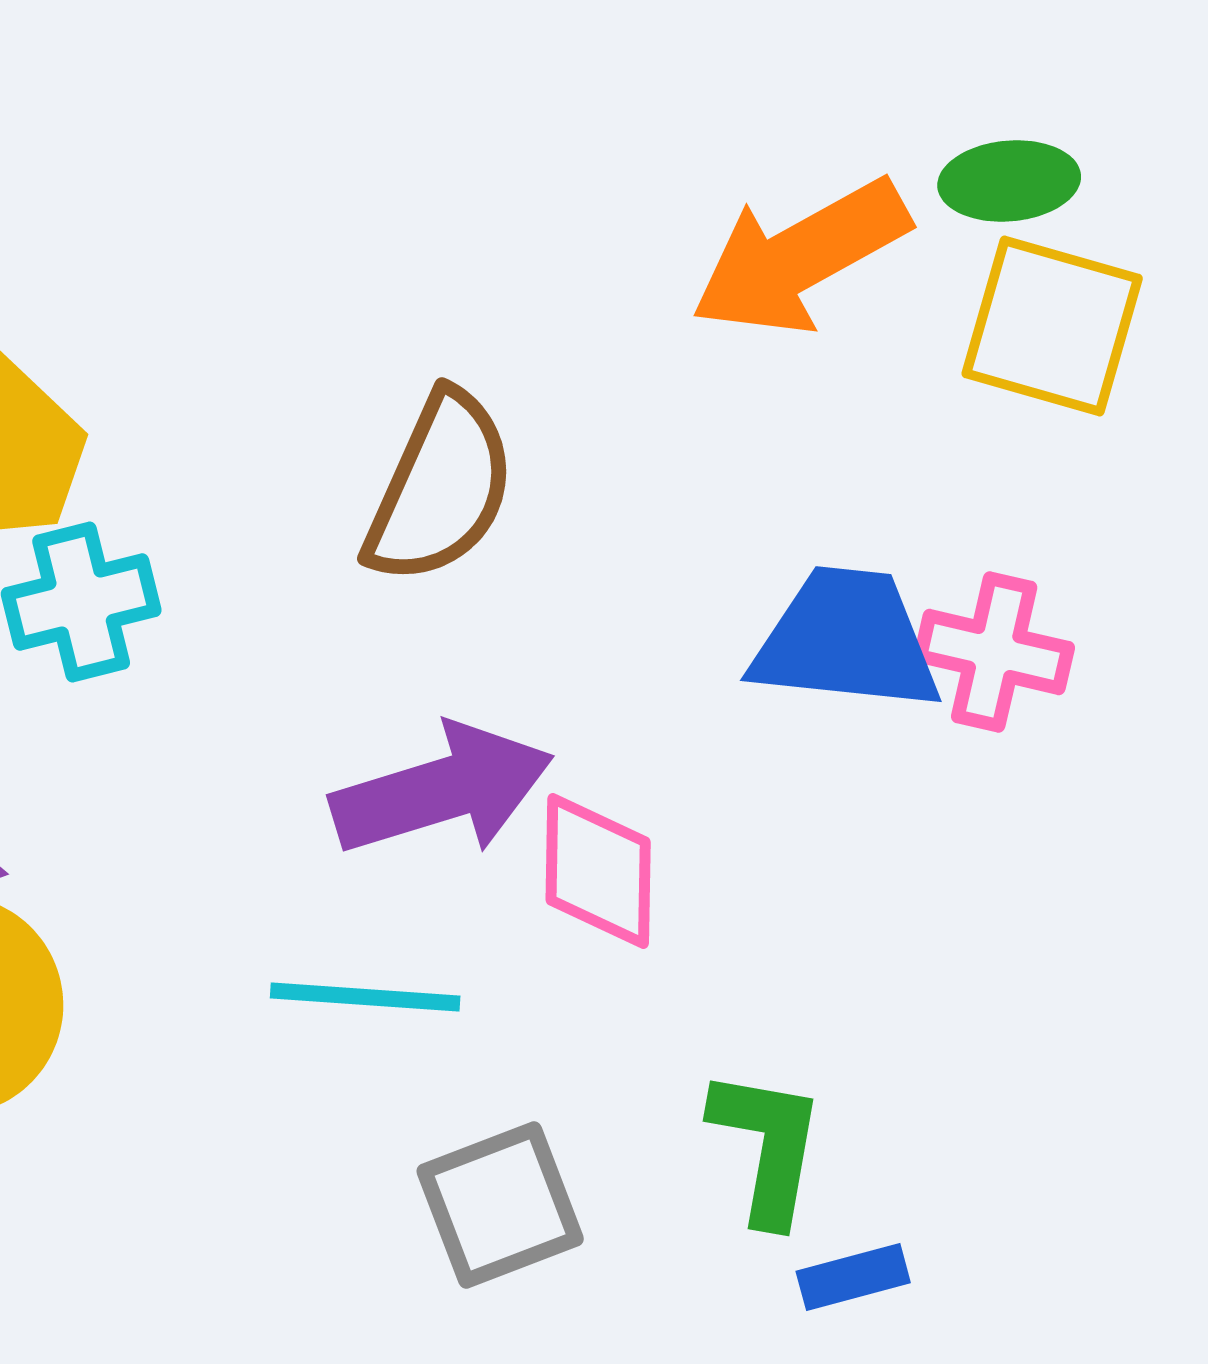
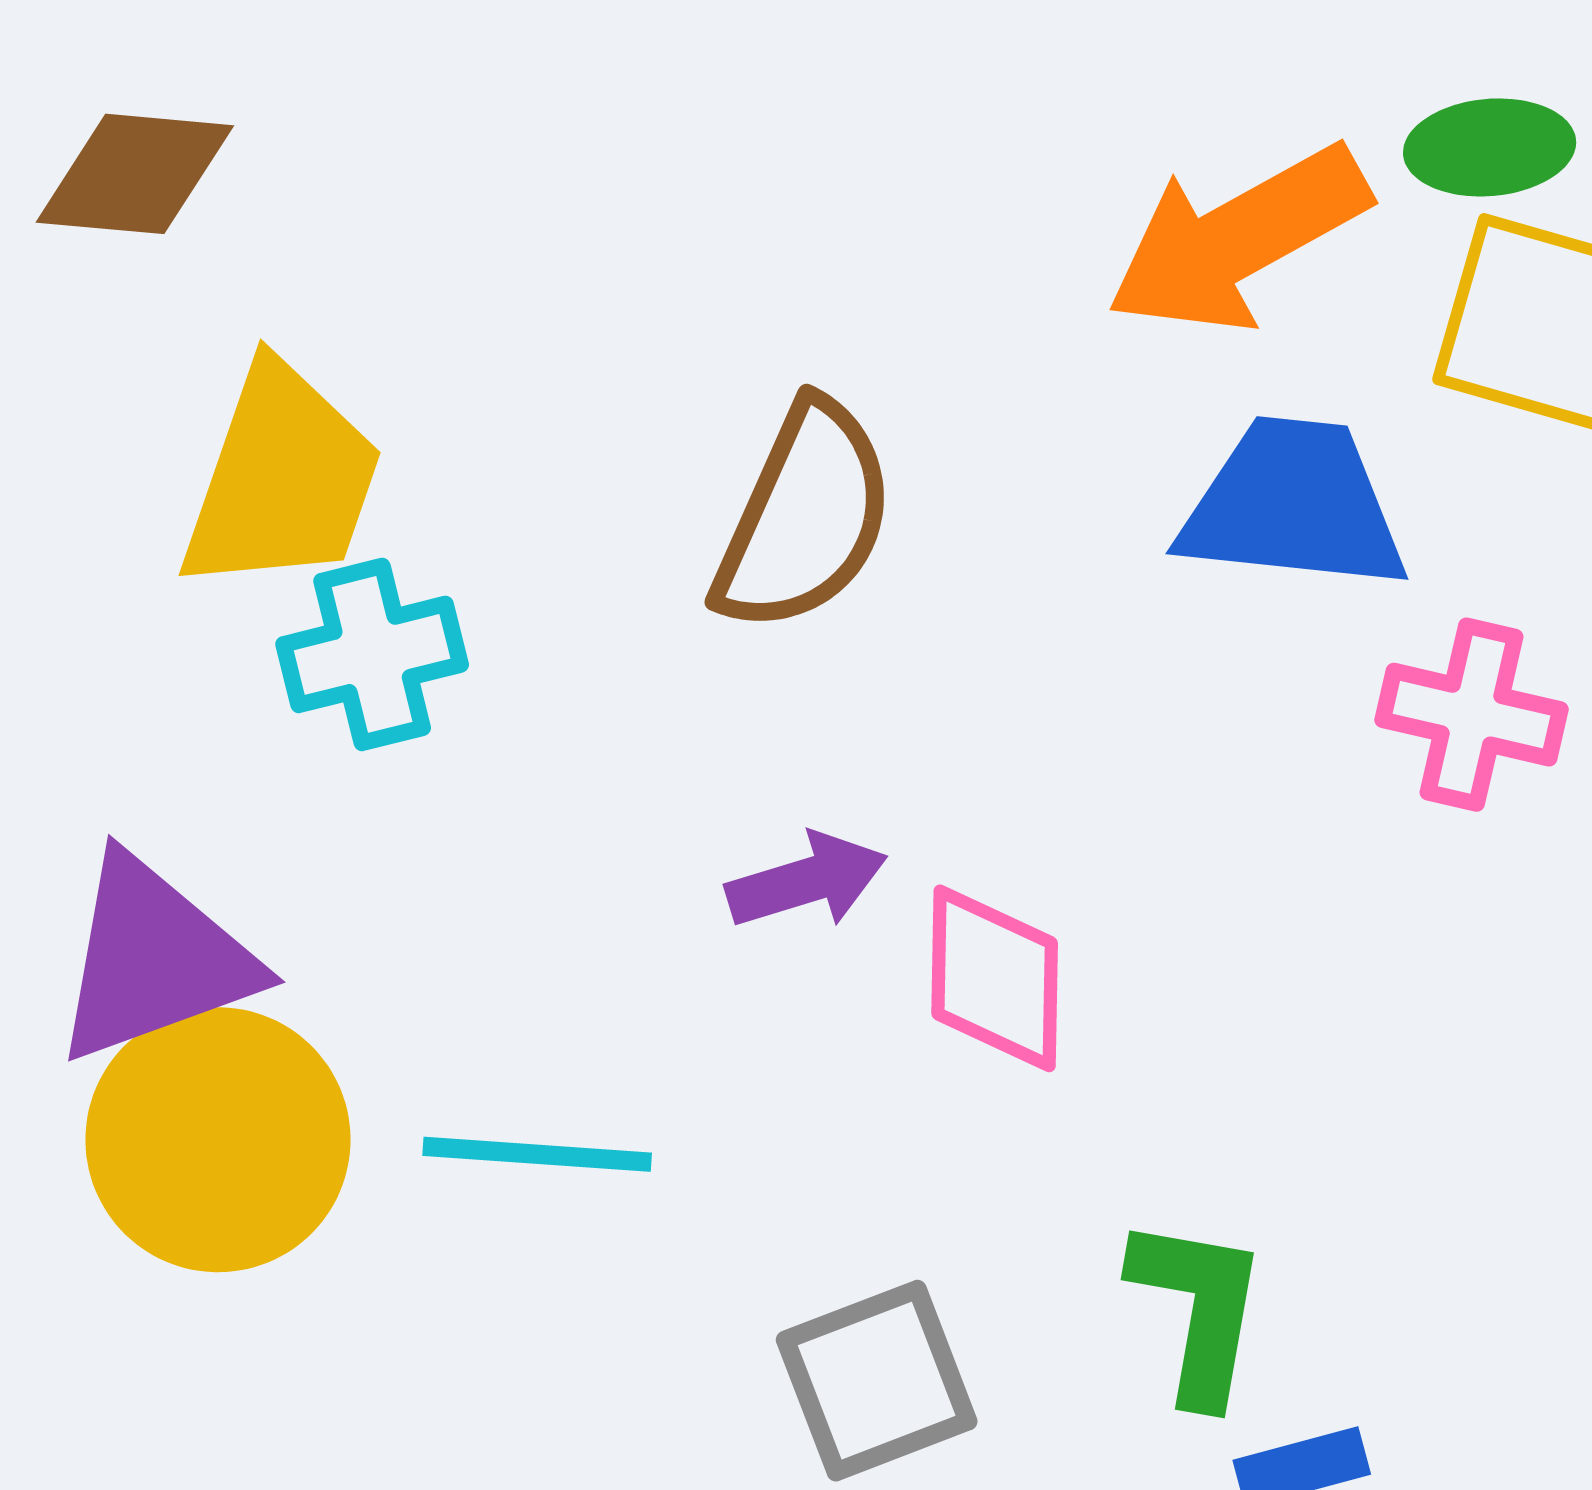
blue trapezoid: (846, 640) -> (1293, 505), moved
purple arrow: (442, 790) -> (807, 881), size x0.6
cyan line: (365, 997) -> (537, 1154), moved

